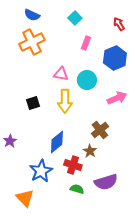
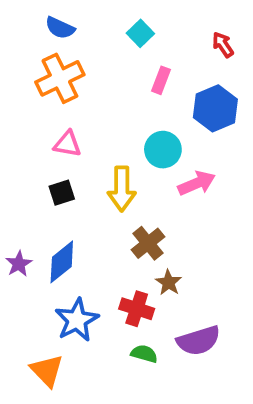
pink triangle: (61, 74) -> (67, 144), moved
pink arrow: (117, 98) -> (197, 183), moved
brown cross: (100, 130) -> (148, 243), moved
blue diamond: (57, 142) -> (62, 262), moved

